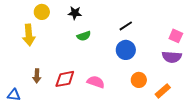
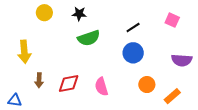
yellow arrow: (29, 35) -> (24, 52), moved
green semicircle: (84, 36) -> (89, 38), size x1.5
pink square: (176, 36) -> (172, 20), moved
pink semicircle: (96, 82) -> (101, 87), turned -126

